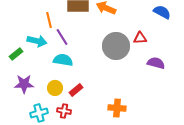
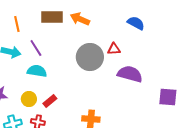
orange line: (49, 20) -> (17, 24), moved
purple semicircle: (156, 63) -> (130, 74), size x1.4

